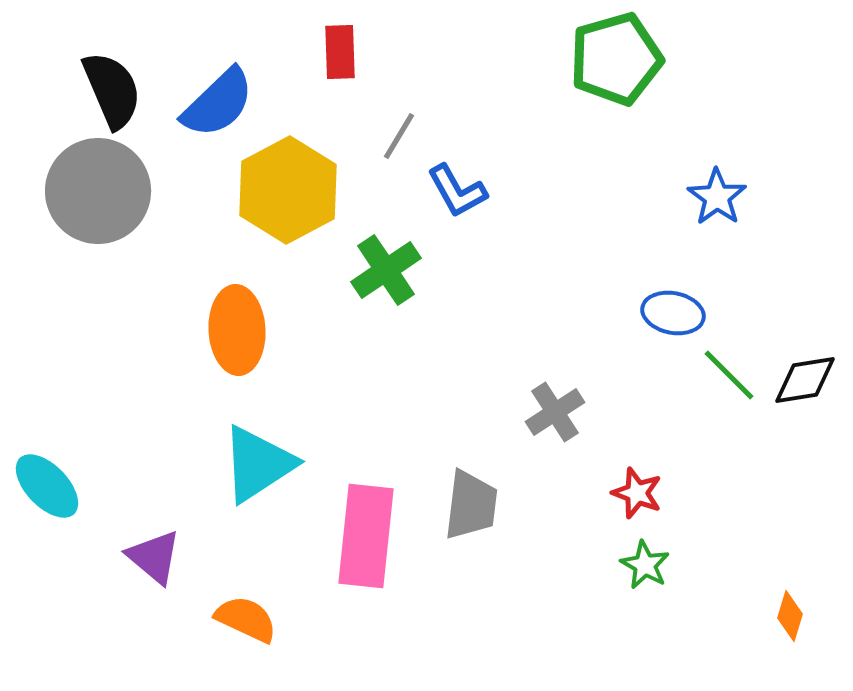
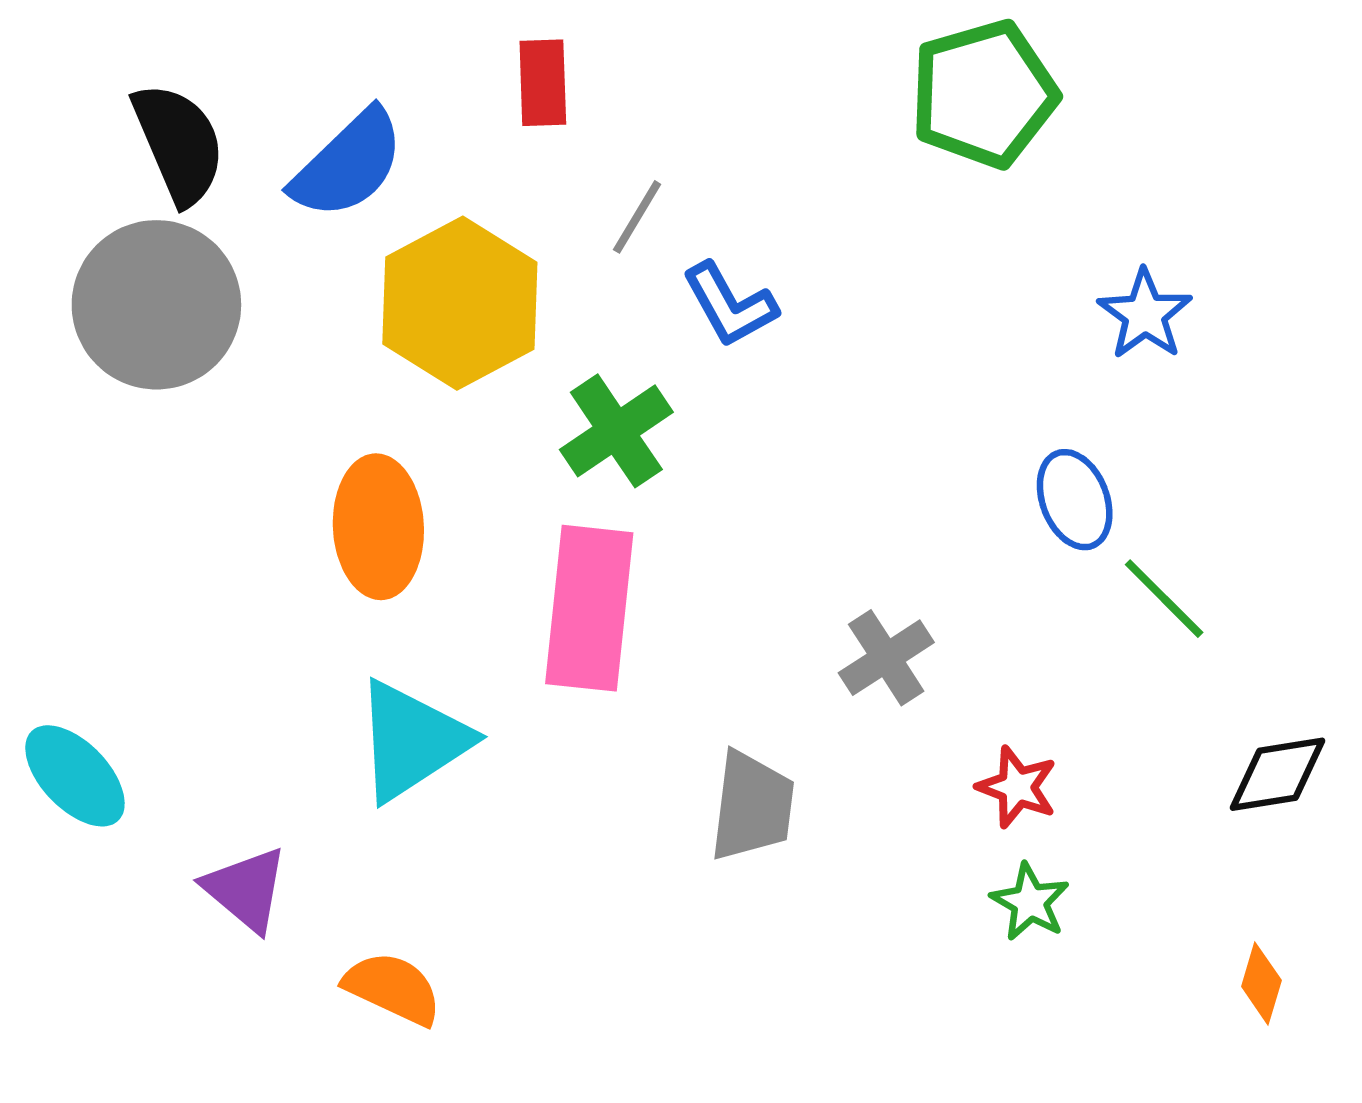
blue ellipse: (673, 313) -> (1075, 500), turned 58
black diamond: (805, 380) -> (1277, 774), moved
pink rectangle: (366, 536) -> (589, 608), moved

